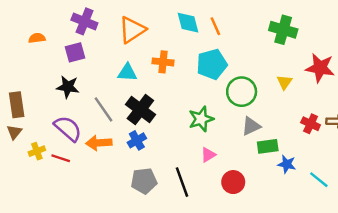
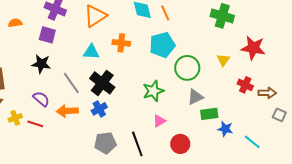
purple square: (75, 52) -> (47, 35), turned 30
red cross: (311, 124) -> (245, 85), moved
purple semicircle: (68, 129) -> (41, 99), size x0.7

